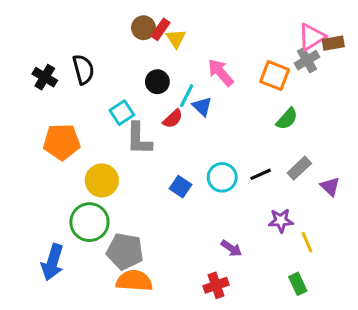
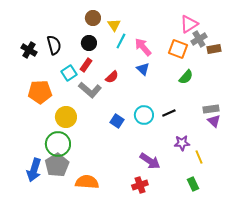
red rectangle: (160, 29) -> (86, 65), moved
pink triangle: (312, 37) -> (189, 24), moved
brown rectangle: (333, 43) -> (214, 49), moved
black circle: (157, 82) -> (89, 43), moved
cyan line: (187, 96) -> (121, 41), moved
blue triangle: (202, 106) -> (143, 69), moved
cyan square: (122, 113) -> (69, 73), moved
gray L-shape: (139, 139) -> (90, 90), turned -50
gray rectangle: (299, 168) -> (211, 109), moved, turned 35
purple arrow: (231, 248) -> (150, 161), size x1.5
gray pentagon: (125, 251) -> (57, 165), moved, turned 30

